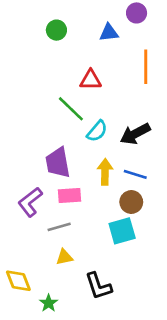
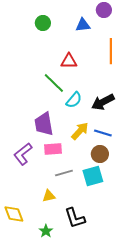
yellow arrow: (105, 172) -> (80, 131), turned 42
gray line: (59, 227) -> (64, 173), moved
green star: (49, 303) -> (46, 231), moved

